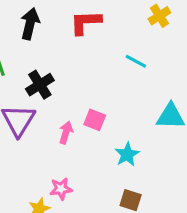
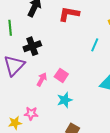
cyan line: (136, 61) -> (95, 45), turned 72
cyan star: (127, 154) -> (65, 100), moved

